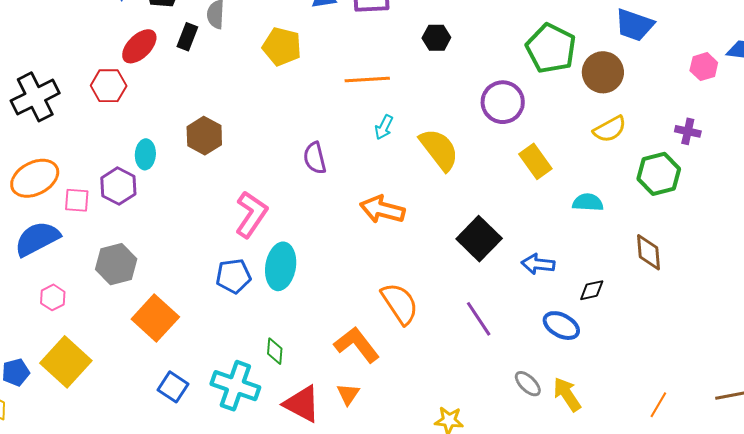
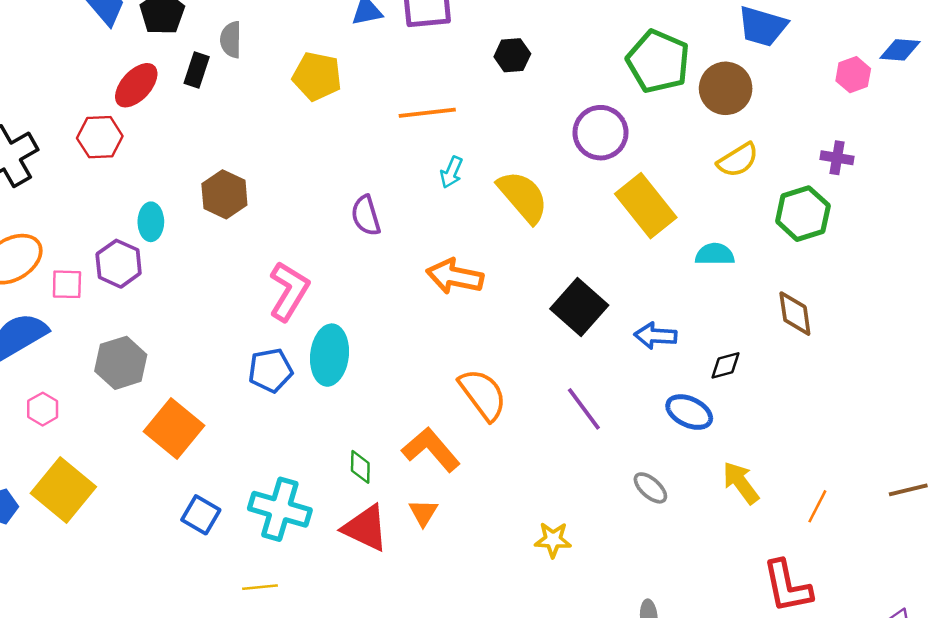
yellow rectangle: (535, 161) -> (646, 206), size x1.4
green diamond: (275, 351) -> (360, 467), moved
yellow arrow: (567, 394) -> (741, 483), moved

